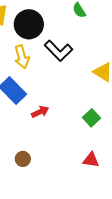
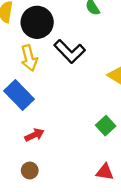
red arrow: (40, 112) -> (34, 135), moved

